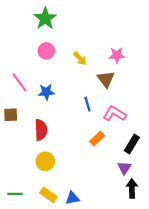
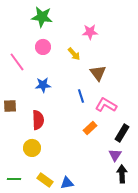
green star: (45, 18) -> (42, 17), turned -30
pink star: (117, 55) -> (90, 32), moved
pink line: (19, 82) -> (17, 62), moved
yellow circle: (45, 161) -> (32, 148), moved

